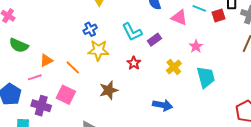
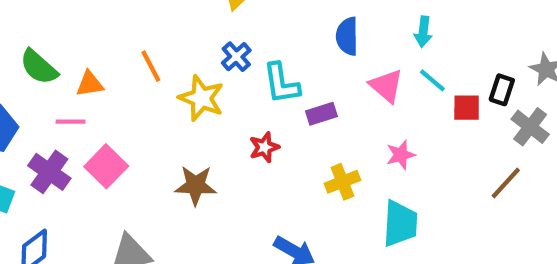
blue cross: (90, 29) -> (236, 57), moved, turned -32
green semicircle: (19, 45) -> (39, 67), moved
orange line: (73, 67) -> (151, 66), moved
pink line: (35, 77) -> (71, 122), moved

